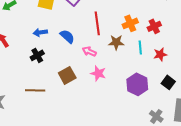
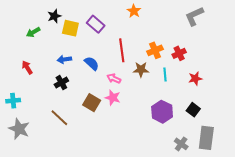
red star: (160, 54) -> (195, 79), moved
pink star: (98, 73) -> (113, 98), moved
brown square: (67, 75) -> (92, 103), turned -30
brown line: (35, 90) -> (59, 118), turned 42

